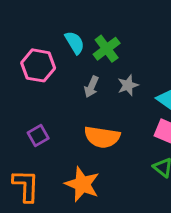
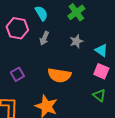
green cross: (107, 49) -> (76, 12), moved
gray arrow: (91, 87) -> (44, 38), moved

